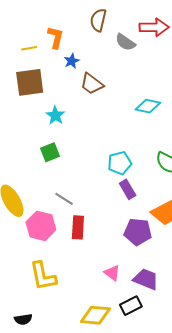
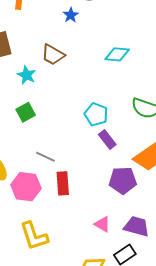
blue star: (72, 61) -> (71, 15), moved
brown trapezoid: (92, 84) -> (53, 55), moved
cyan pentagon: (120, 163) -> (96, 114), turned -30

